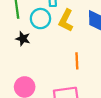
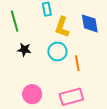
cyan circle: (40, 19) -> (57, 51), moved

